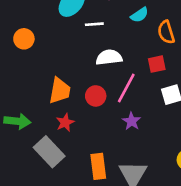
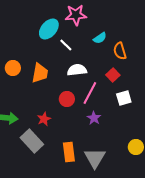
white line: (94, 24) -> (66, 45), turned 48
orange circle: (24, 39) -> (13, 68), moved
red square: (157, 64) -> (113, 75), turned -32
orange trapezoid: (60, 91) -> (40, 73), moved

